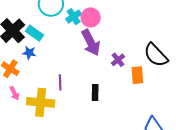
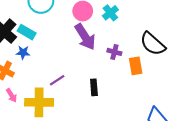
cyan cross: (74, 17) -> (110, 13), moved
purple cross: (118, 60) -> (114, 52), turned -32
purple line: (60, 82) -> (57, 80), turned 63

